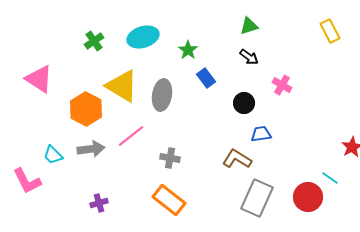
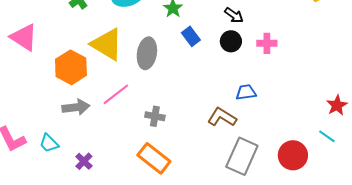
pink cross: (282, 85) -> (267, 43), turned -30
black circle: (244, 103) -> (231, 41), moved
cyan trapezoid: (53, 155) -> (49, 143), moved
cyan line: (330, 178) -> (327, 136), moved
purple cross: (99, 203) -> (84, 161), turned -30

